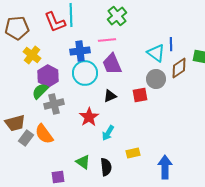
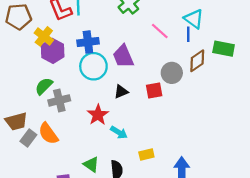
pink line: (107, 40) -> (160, 31), moved, turned 48
cyan triangle: (156, 53) -> (194, 19), moved
yellow cross: (32, 55) -> (44, 36), moved
purple hexagon: (48, 76) -> (53, 51), moved
cyan arrow: (108, 133) -> (119, 132), turned -91

